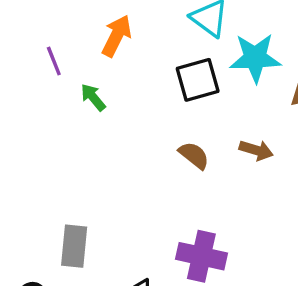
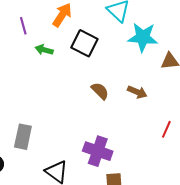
black square: (198, 80) -> (84, 43), moved, turned 36
green arrow: (93, 97) -> (44, 50), turned -42

